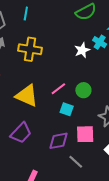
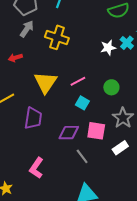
green circle: (83, 90) -> (111, 87), moved
yellow triangle: (27, 96) -> (46, 82), turned 30
purple trapezoid: (21, 133) -> (33, 118), turned -45

